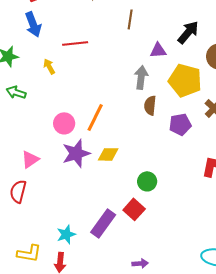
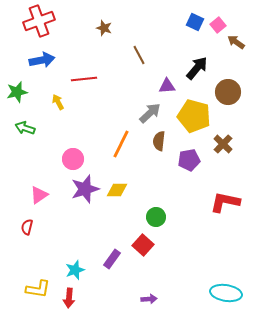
brown line: (130, 19) -> (139, 55), turned -36
blue arrow: (33, 24) -> (42, 60), turned -80
gray arrow: (141, 77) -> (150, 113), turned 40
orange line: (95, 117) -> (121, 144), moved
red semicircle: (18, 191) -> (27, 227), size x0.7
purple rectangle: (103, 223) -> (112, 259), size x0.7

